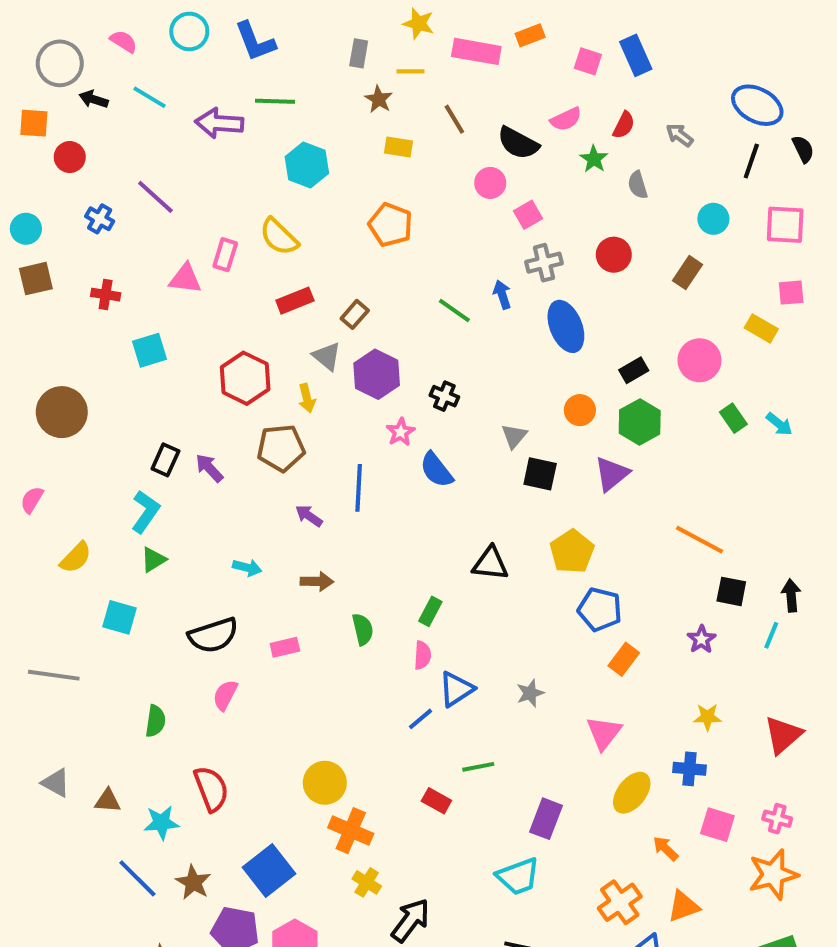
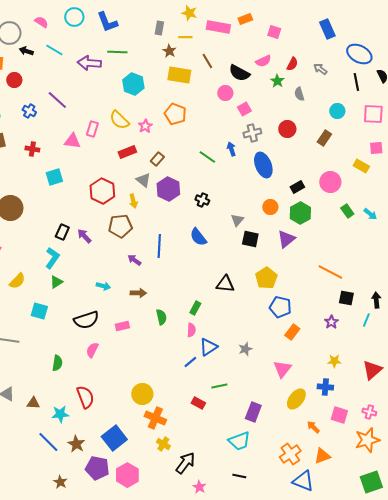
blue rectangle: (636, 55) -> (327, 29), moved
yellow rectangle: (399, 147) -> (179, 75), size x1.6
black line: (751, 161) -> (356, 82), turned -30
pink star: (401, 432) -> (145, 126), moved

